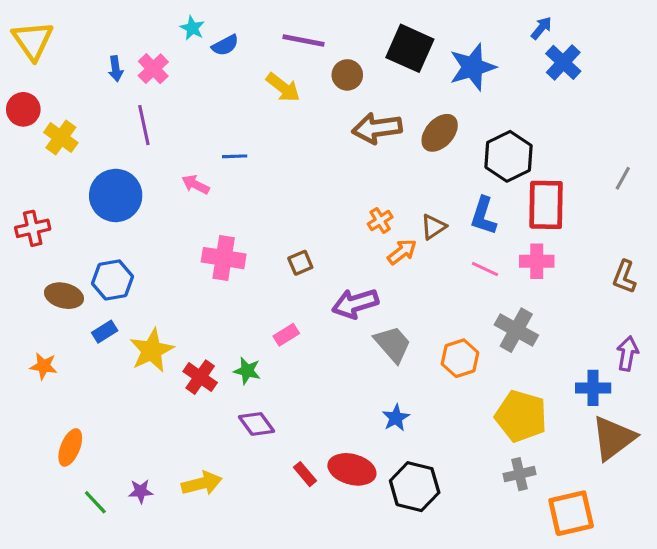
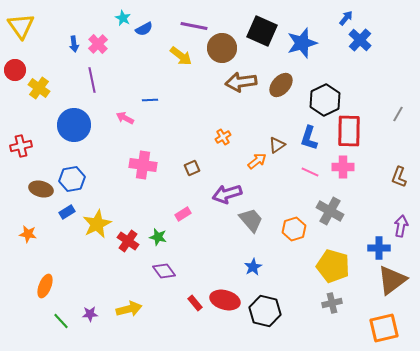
brown circle: (347, 75) -> (222, 48), size x1.5
orange cross: (380, 221) -> (223, 137), moved
orange square: (571, 513) -> (384, 328), moved

